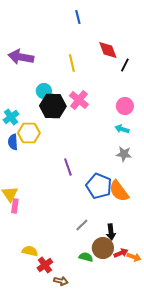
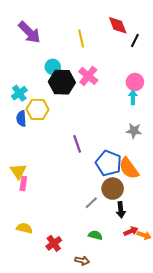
purple arrow: (21, 57) -> (29, 32), turned -145
cyan arrow: (122, 129) -> (133, 97), moved, turned 72
brown circle: (103, 248) -> (113, 189), moved
yellow semicircle: (30, 251) -> (24, 228), moved
brown arrow: (61, 281) -> (82, 261), moved

